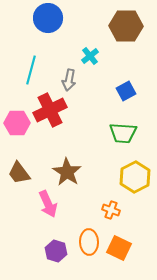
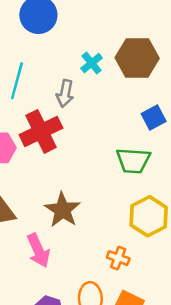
brown hexagon: (126, 26) -> (137, 58), moved
blue square: (126, 91) -> (154, 118), moved

